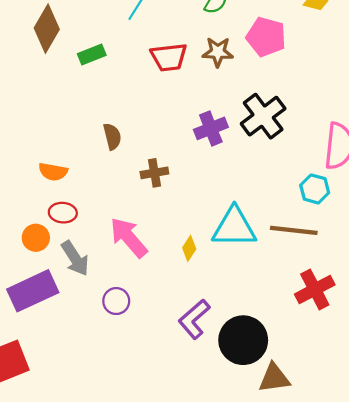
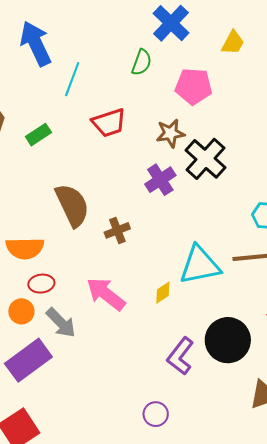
brown star: (218, 52) -> (170, 133), moved
brown semicircle: (112, 137) -> (72, 205), size x1.8
orange semicircle: (53, 172) -> (25, 248), size x1.4
yellow diamond: (189, 248) -> (163, 293), turned 35
purple circle: (116, 301) -> (156, 414), moved
black circle: (243, 340) -> (228, 340), moved

